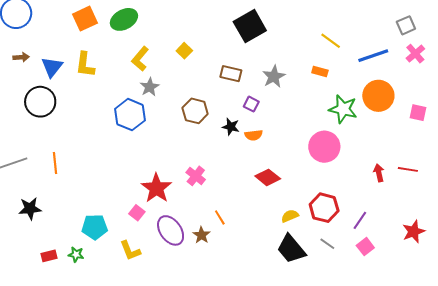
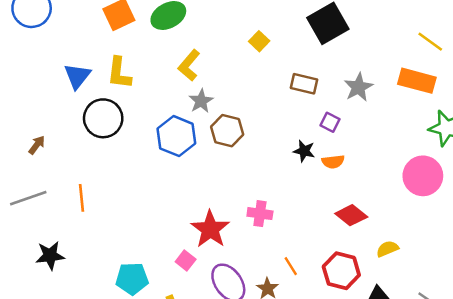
yellow square: (184, 51) -> (259, 41), moved
brown arrow: (21, 57) -> (37, 145), moved, turned -49
orange rectangle: (320, 72) -> (417, 81), size x1.8
black circle: (40, 102) -> (103, 118), moved
brown hexagon: (195, 111) -> (227, 131), moved
pink cross: (196, 176) -> (260, 214), turned -30
red hexagon: (324, 208) -> (341, 271), moved
yellow semicircle: (290, 216) -> (387, 249), moved

